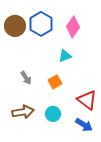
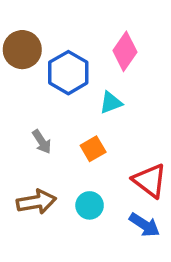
blue hexagon: (41, 24) -> (68, 73), moved

